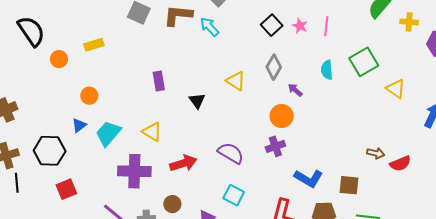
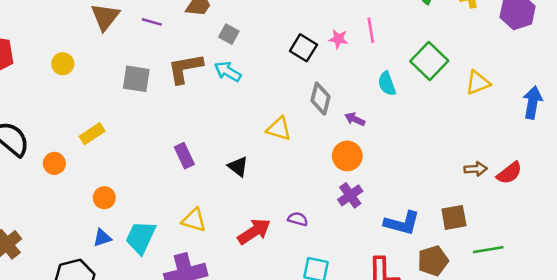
yellow triangle: (396, 89) -> (478, 83), turned -40
blue triangle: (79, 125) -> (102, 238), turned 35
purple semicircle: (231, 153) -> (298, 219), size x0.6
red arrow: (183, 163) -> (254, 231), moved

